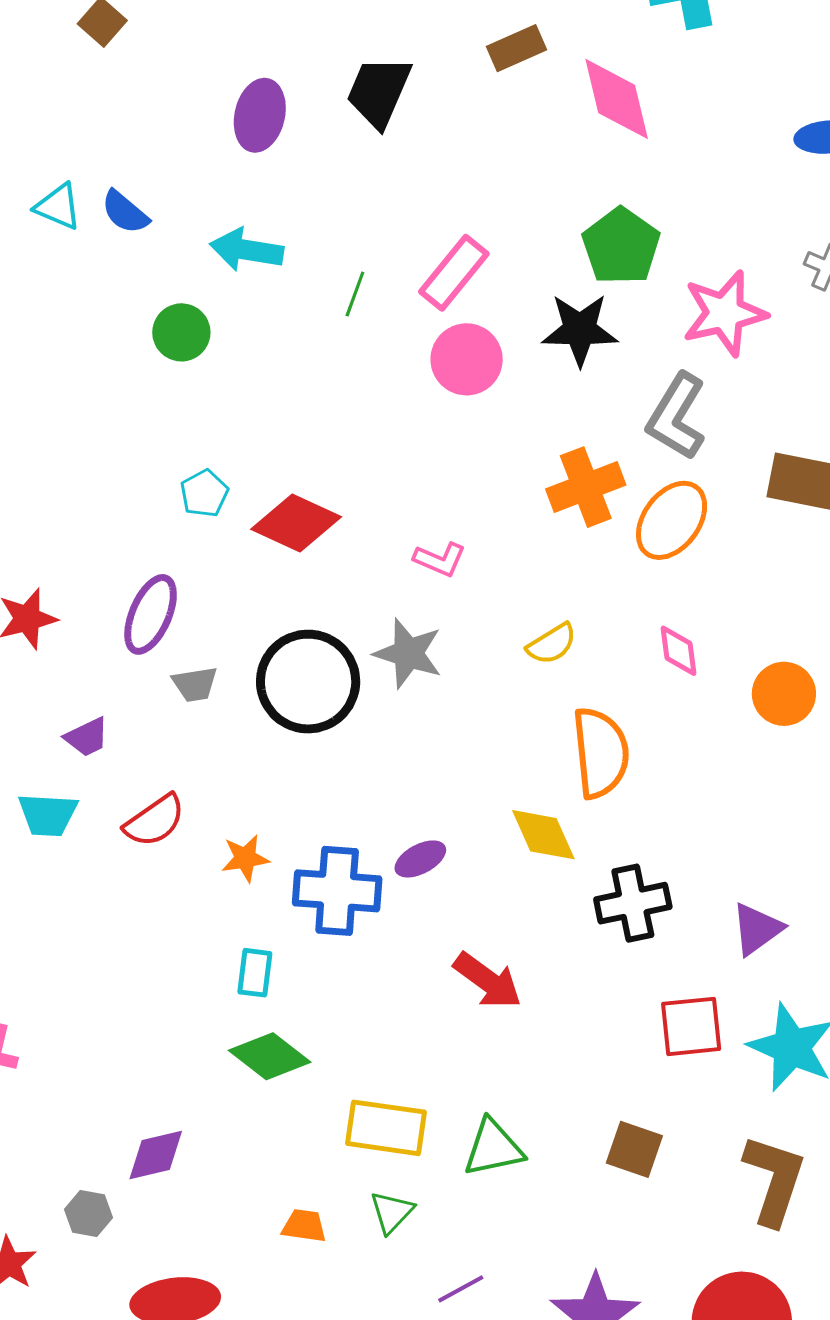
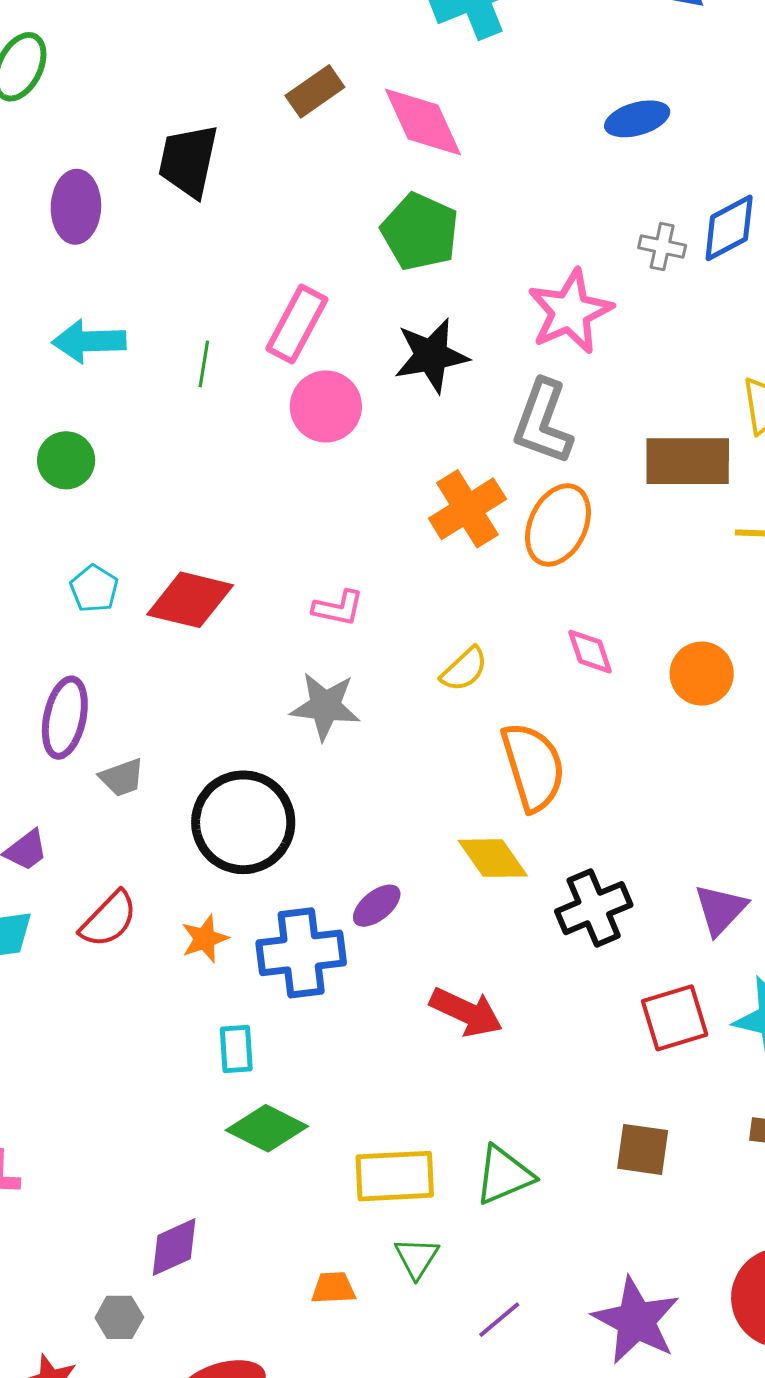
green pentagon: (621, 246) -> (420, 232), moved
green circle: (181, 332) -> (66, 460), moved
black circle: (308, 682) -> (243, 822), moved

